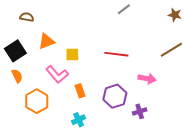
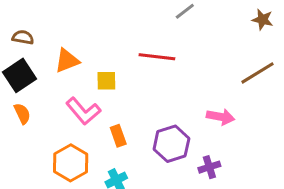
brown semicircle: (27, 17) -> (23, 37), moved
red line: (116, 54) -> (157, 57), moved
orange hexagon: (37, 101) -> (71, 163), moved

